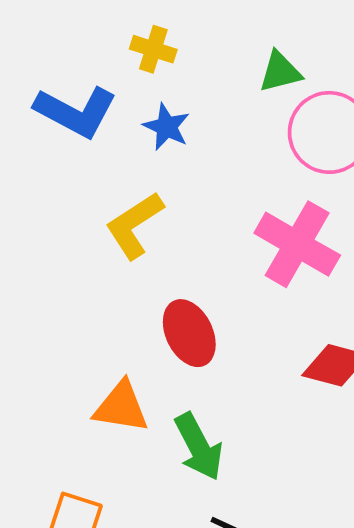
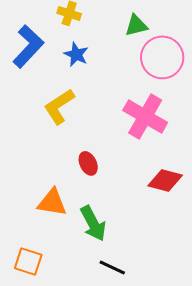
blue L-shape: (76, 112) -> (28, 46), turned -75
red ellipse: (189, 333) -> (88, 163), size x0.7

